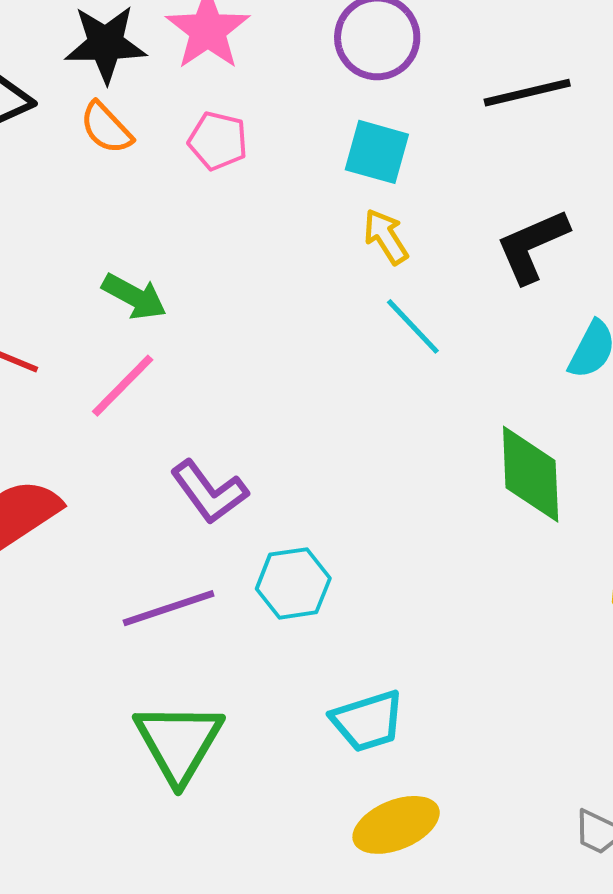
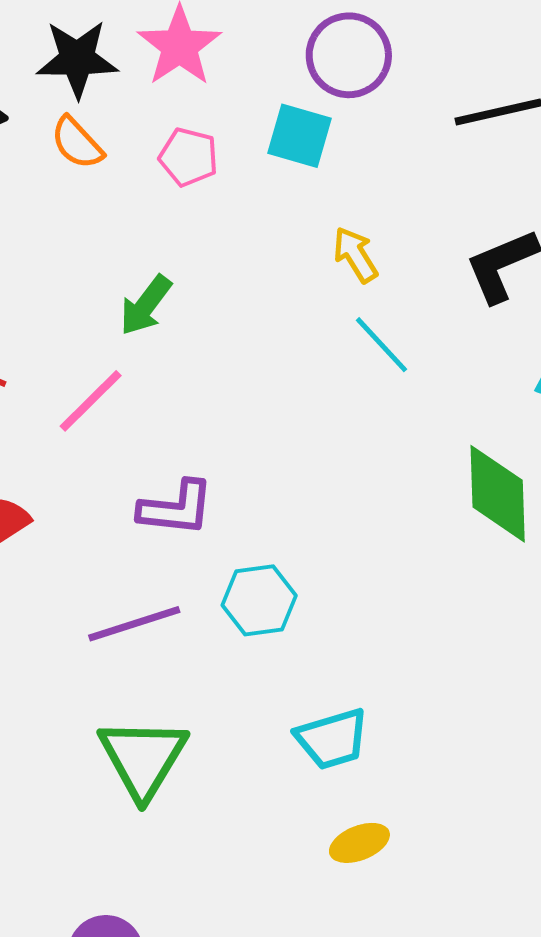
cyan square: (377, 152) -> (300, 136), moved
green arrow: (134, 297) -> (146, 305), moved, turned 98
purple L-shape: (209, 492) -> (176, 508), turned -48
yellow ellipse: (396, 825) -> (359, 843), size x0.7

